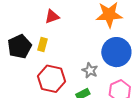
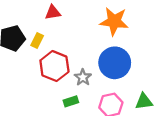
red hexagon: (52, 79) -> (54, 66), moved

